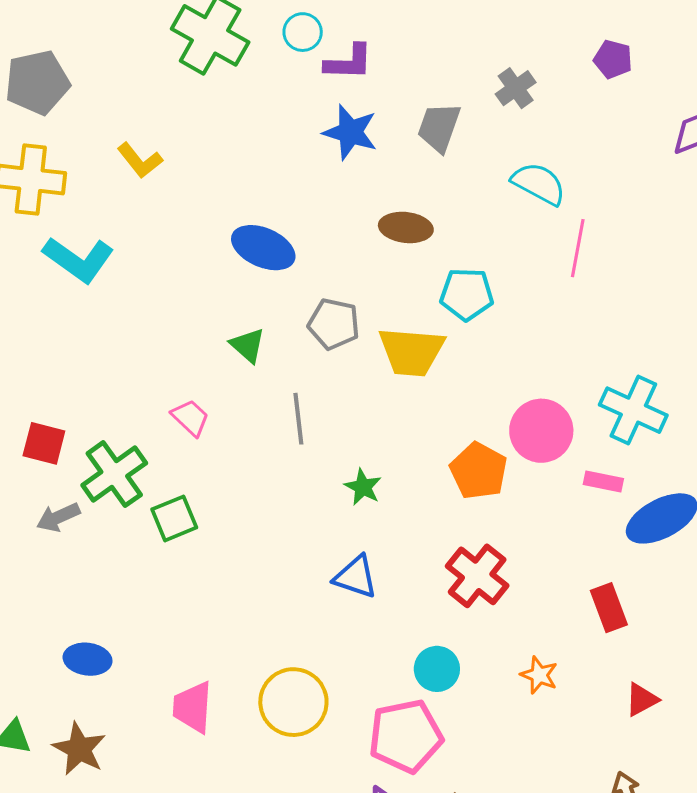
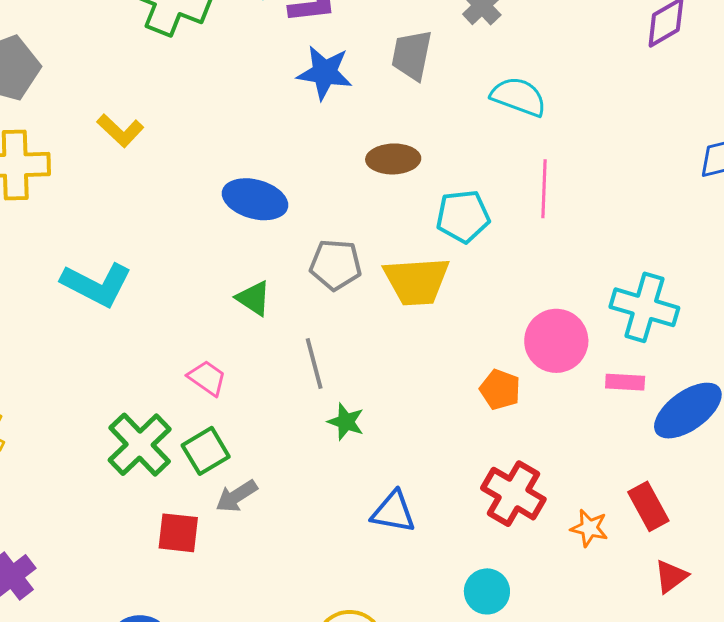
pink line: (578, 248) -> (544, 189), moved
cyan L-shape: (79, 259) -> (97, 284), moved
red square: (44, 443) -> (178, 533), moved
orange pentagon: (479, 471) -> (500, 390), size x0.7
green star: (363, 487) -> (346, 422), moved
gray arrow: (58, 517) -> (236, 496), moved
green square: (174, 518) -> (206, 451), moved
orange star: (539, 675) -> (589, 528), moved
red triangle: (642, 699) -> (671, 576), moved

